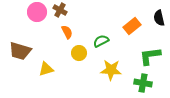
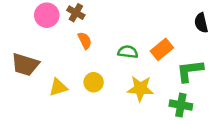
orange rectangle: (132, 26) -> (162, 49), moved
green semicircle: (101, 41) -> (128, 52), turned 35
yellow circle: (79, 53) -> (94, 82), moved

